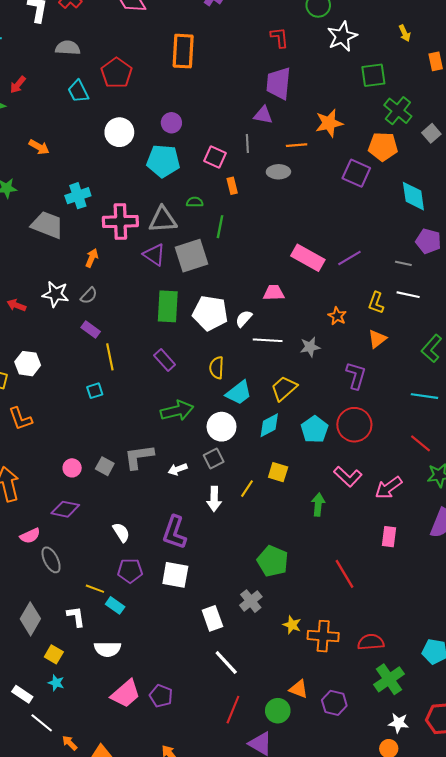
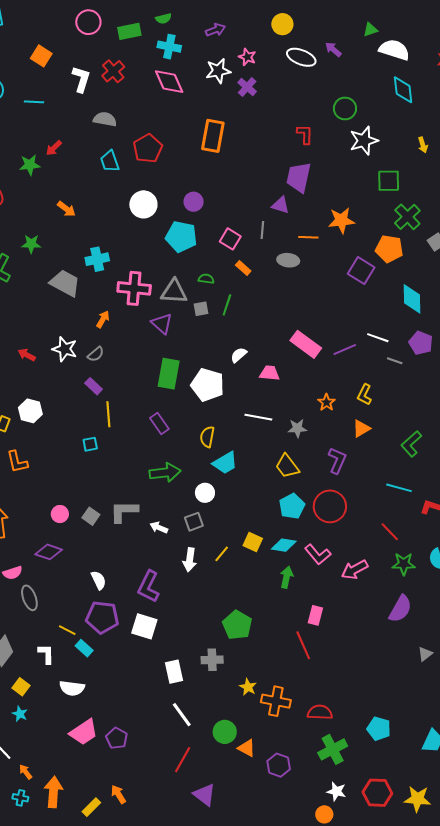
orange rectangle: (232, 186) -> (243, 268), turned -42
gray square: (192, 256) -> (201, 309), moved, size x0.5
white line: (408, 295) -> (378, 338), moved
white semicircle: (244, 319) -> (239, 355), moved
yellow trapezoid: (284, 388) -> (287, 466), moved, turned -92
cyan diamond: (269, 425) -> (284, 545), moved, turned 30
white circle: (222, 427) -> (205, 493), size x0.7
white arrow: (178, 469) -> (159, 528), turned 36
pink rectangle: (389, 537) -> (315, 615), moved
purple pentagon: (130, 571) -> (102, 617), size x1.4
gray cross: (251, 601) -> (212, 660), turned 30
green circle: (278, 711) -> (225, 732), moved

